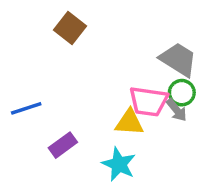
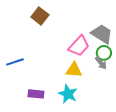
pink trapezoid: (149, 101) -> (79, 46), moved, turned -55
purple rectangle: (63, 145) -> (36, 94), moved, turned 42

